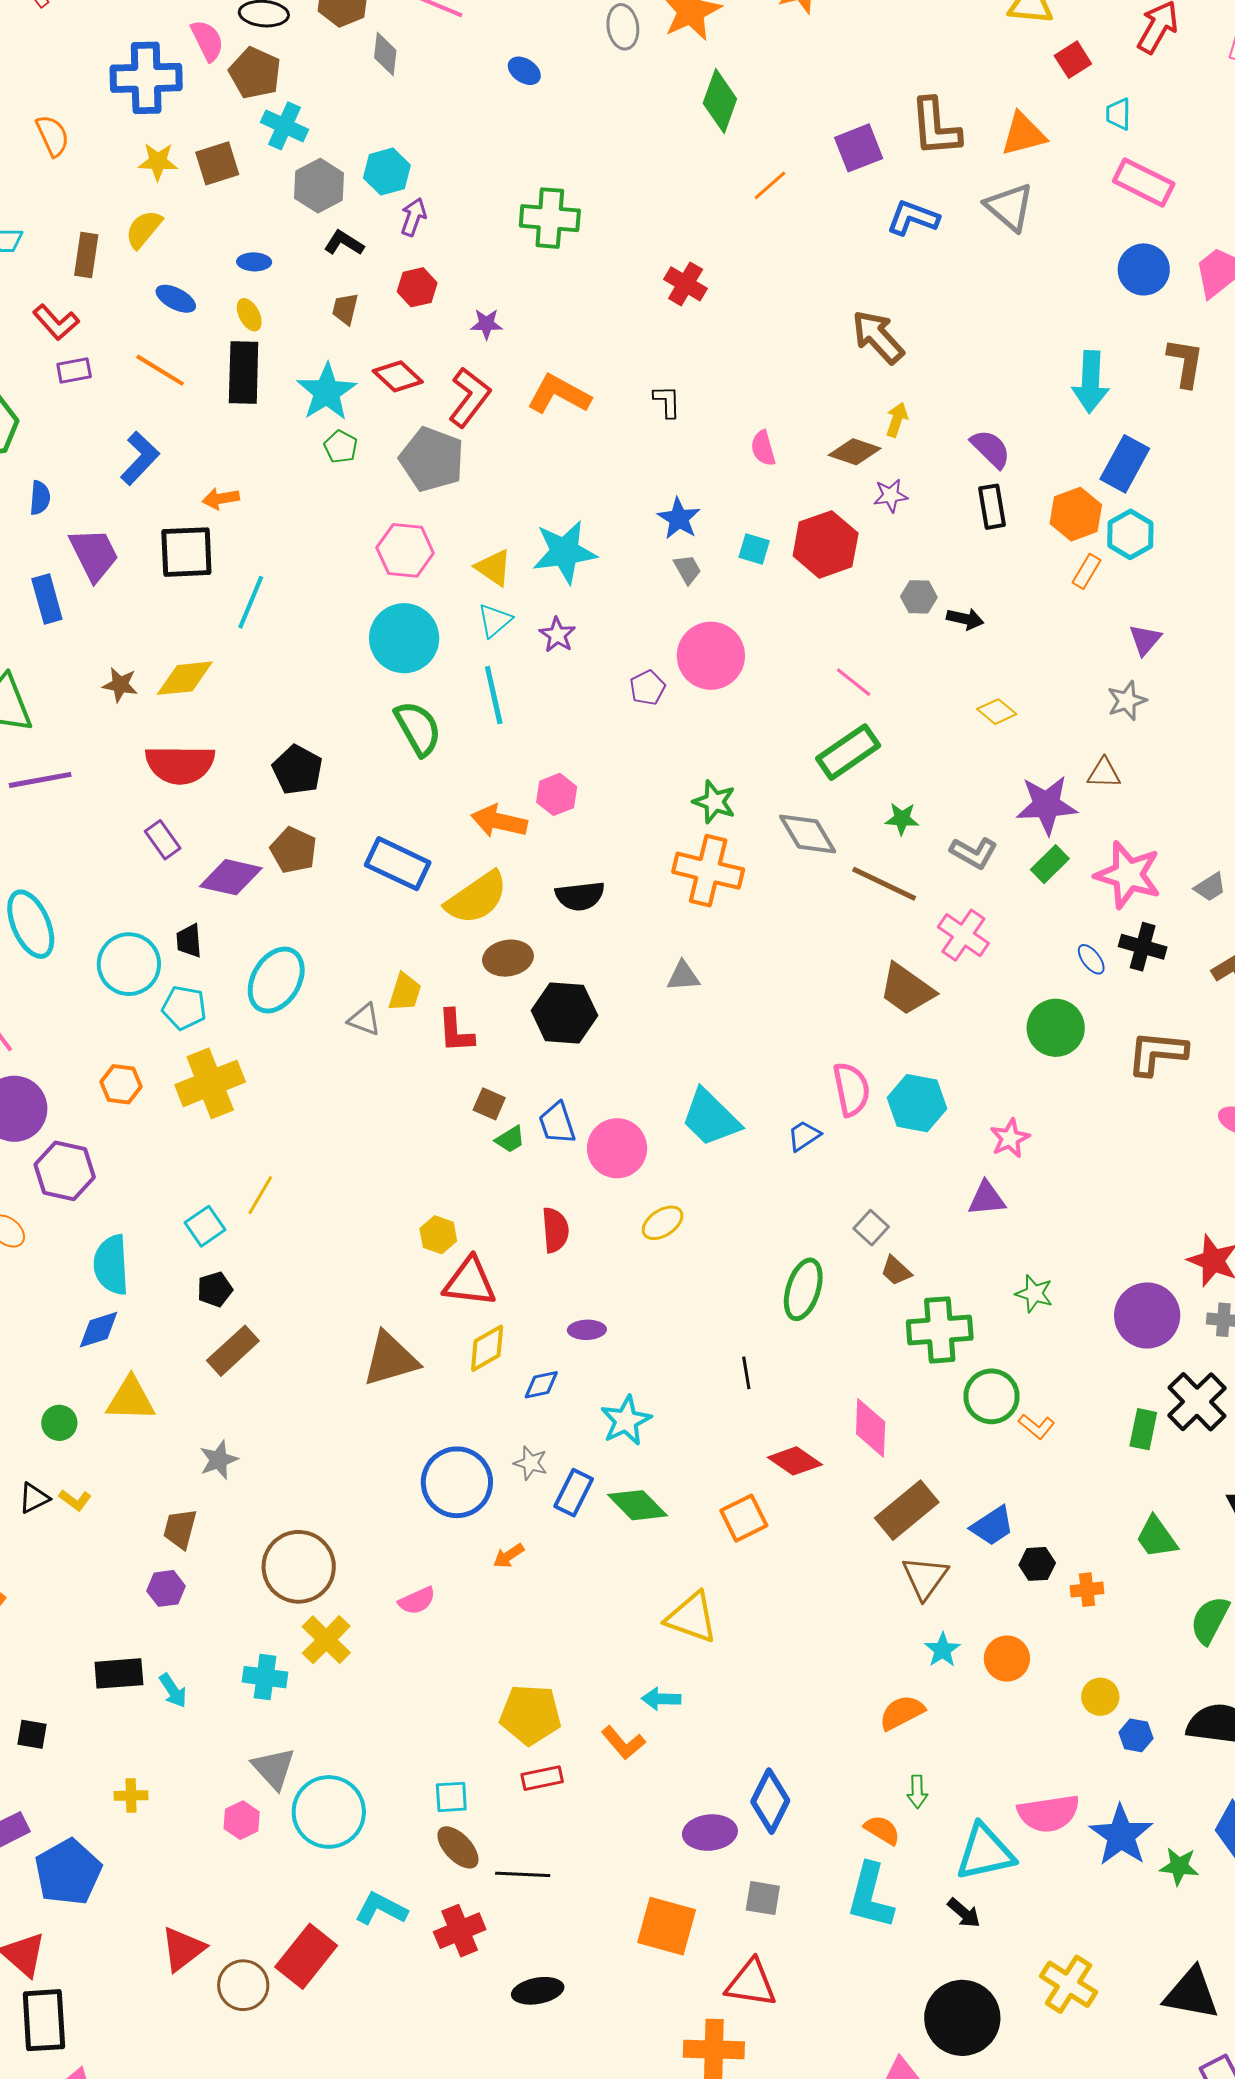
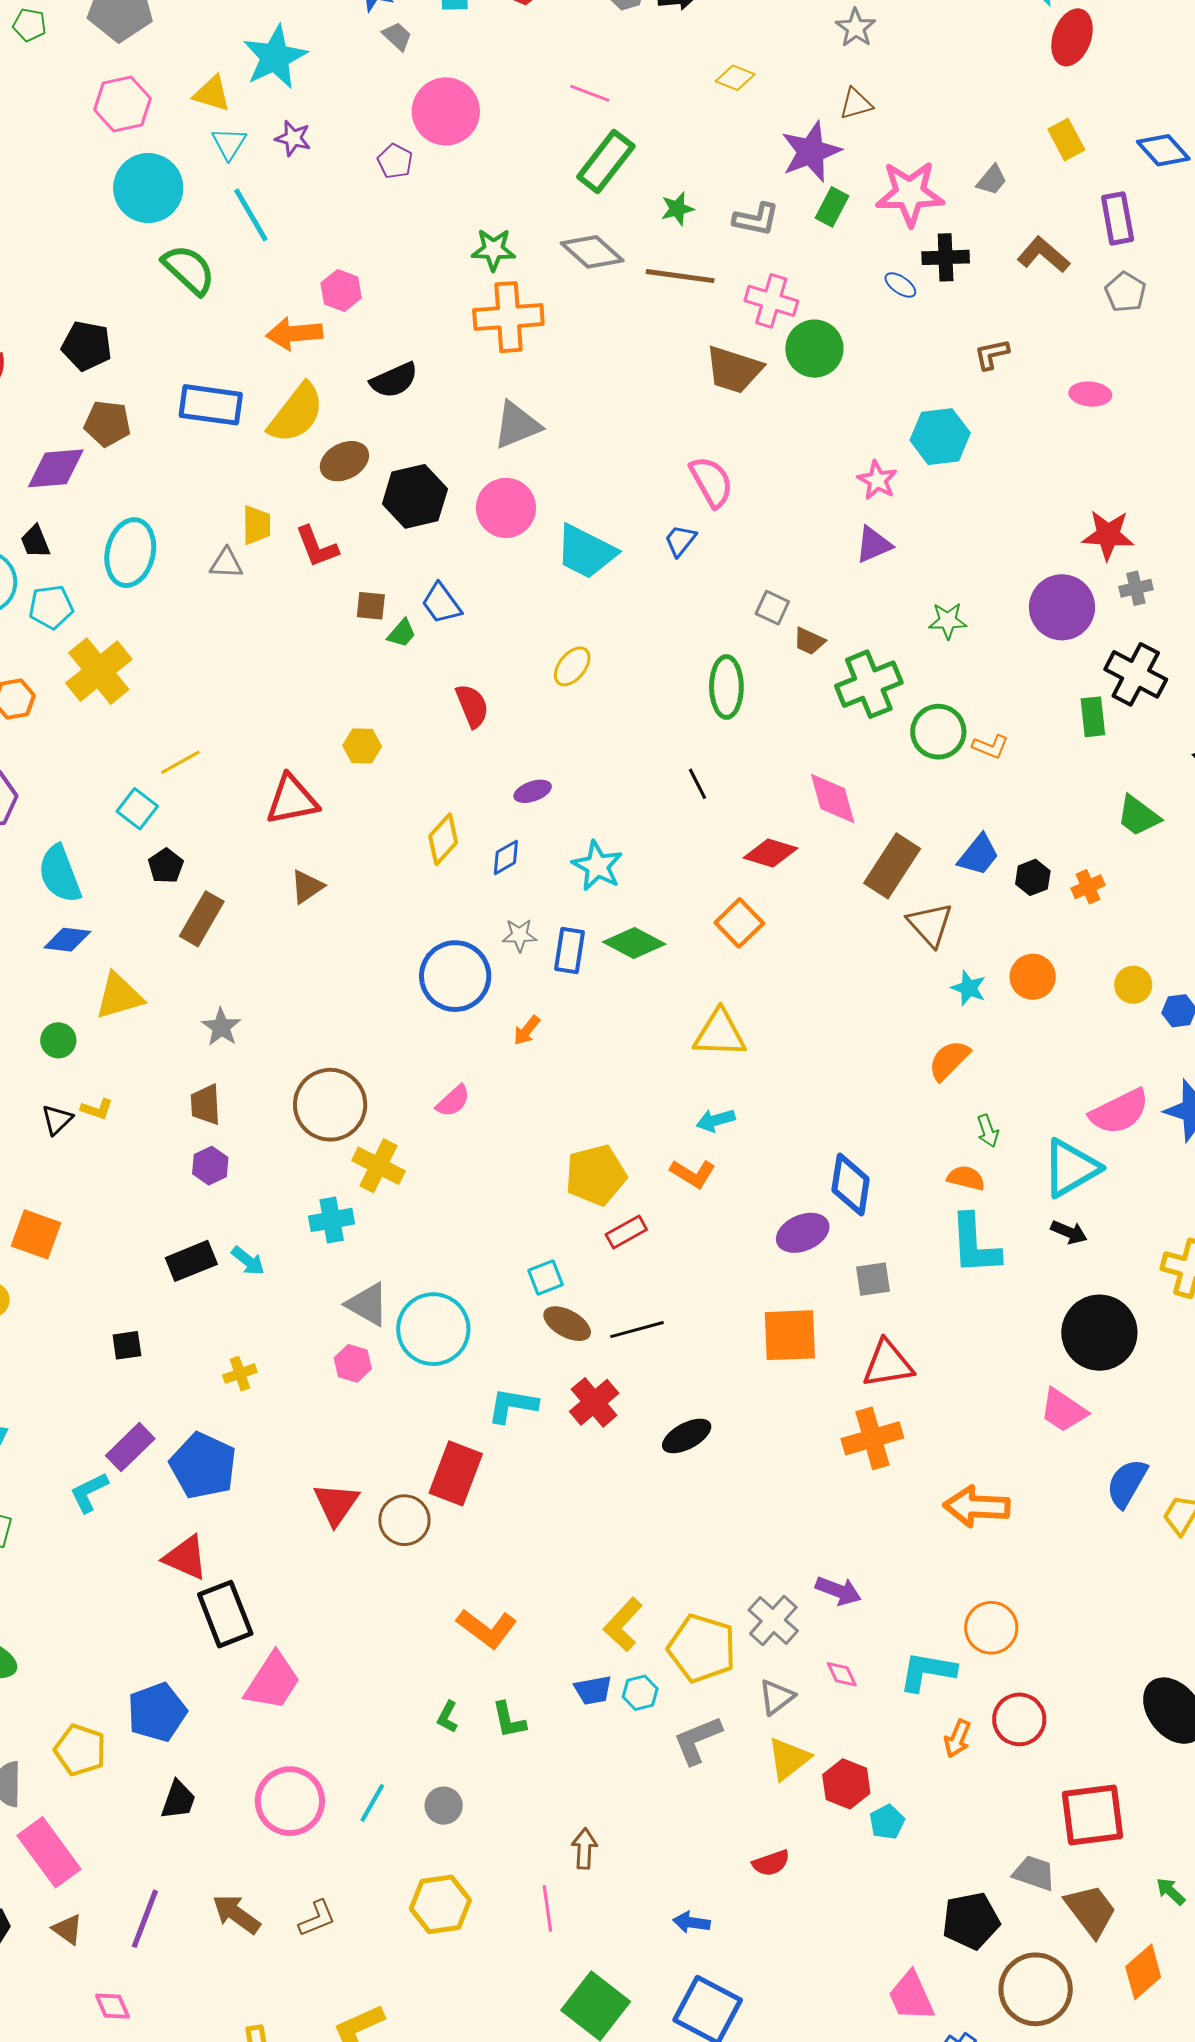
gray triangle: (683, 976) -> (517, 425), size x1.5
green circle: (1056, 1028) -> (814, 349), moved
brown L-shape: (1157, 1053) -> (992, 354), size x0.6
cyan hexagon: (917, 1103) -> (940, 437), moved
pink circle: (617, 1148) -> (506, 508), moved
yellow line: (260, 1195) -> (180, 762), turned 48
red triangle: (470, 1282) -> (292, 800), moved
blue diamond: (99, 1330) -> (67, 940), turned 42
brown triangle: (390, 1359) -> (307, 887), moved, size x0.6

